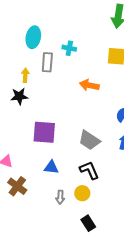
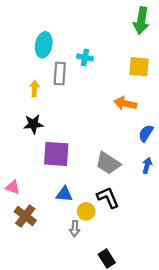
orange arrow: (89, 85) -> (125, 103), moved
black star: (19, 96) -> (33, 124), moved
yellow circle: (82, 193) -> (86, 211), moved

